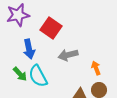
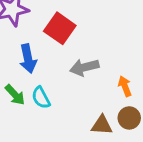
cyan semicircle: (38, 76) -> (41, 98), size x0.7

